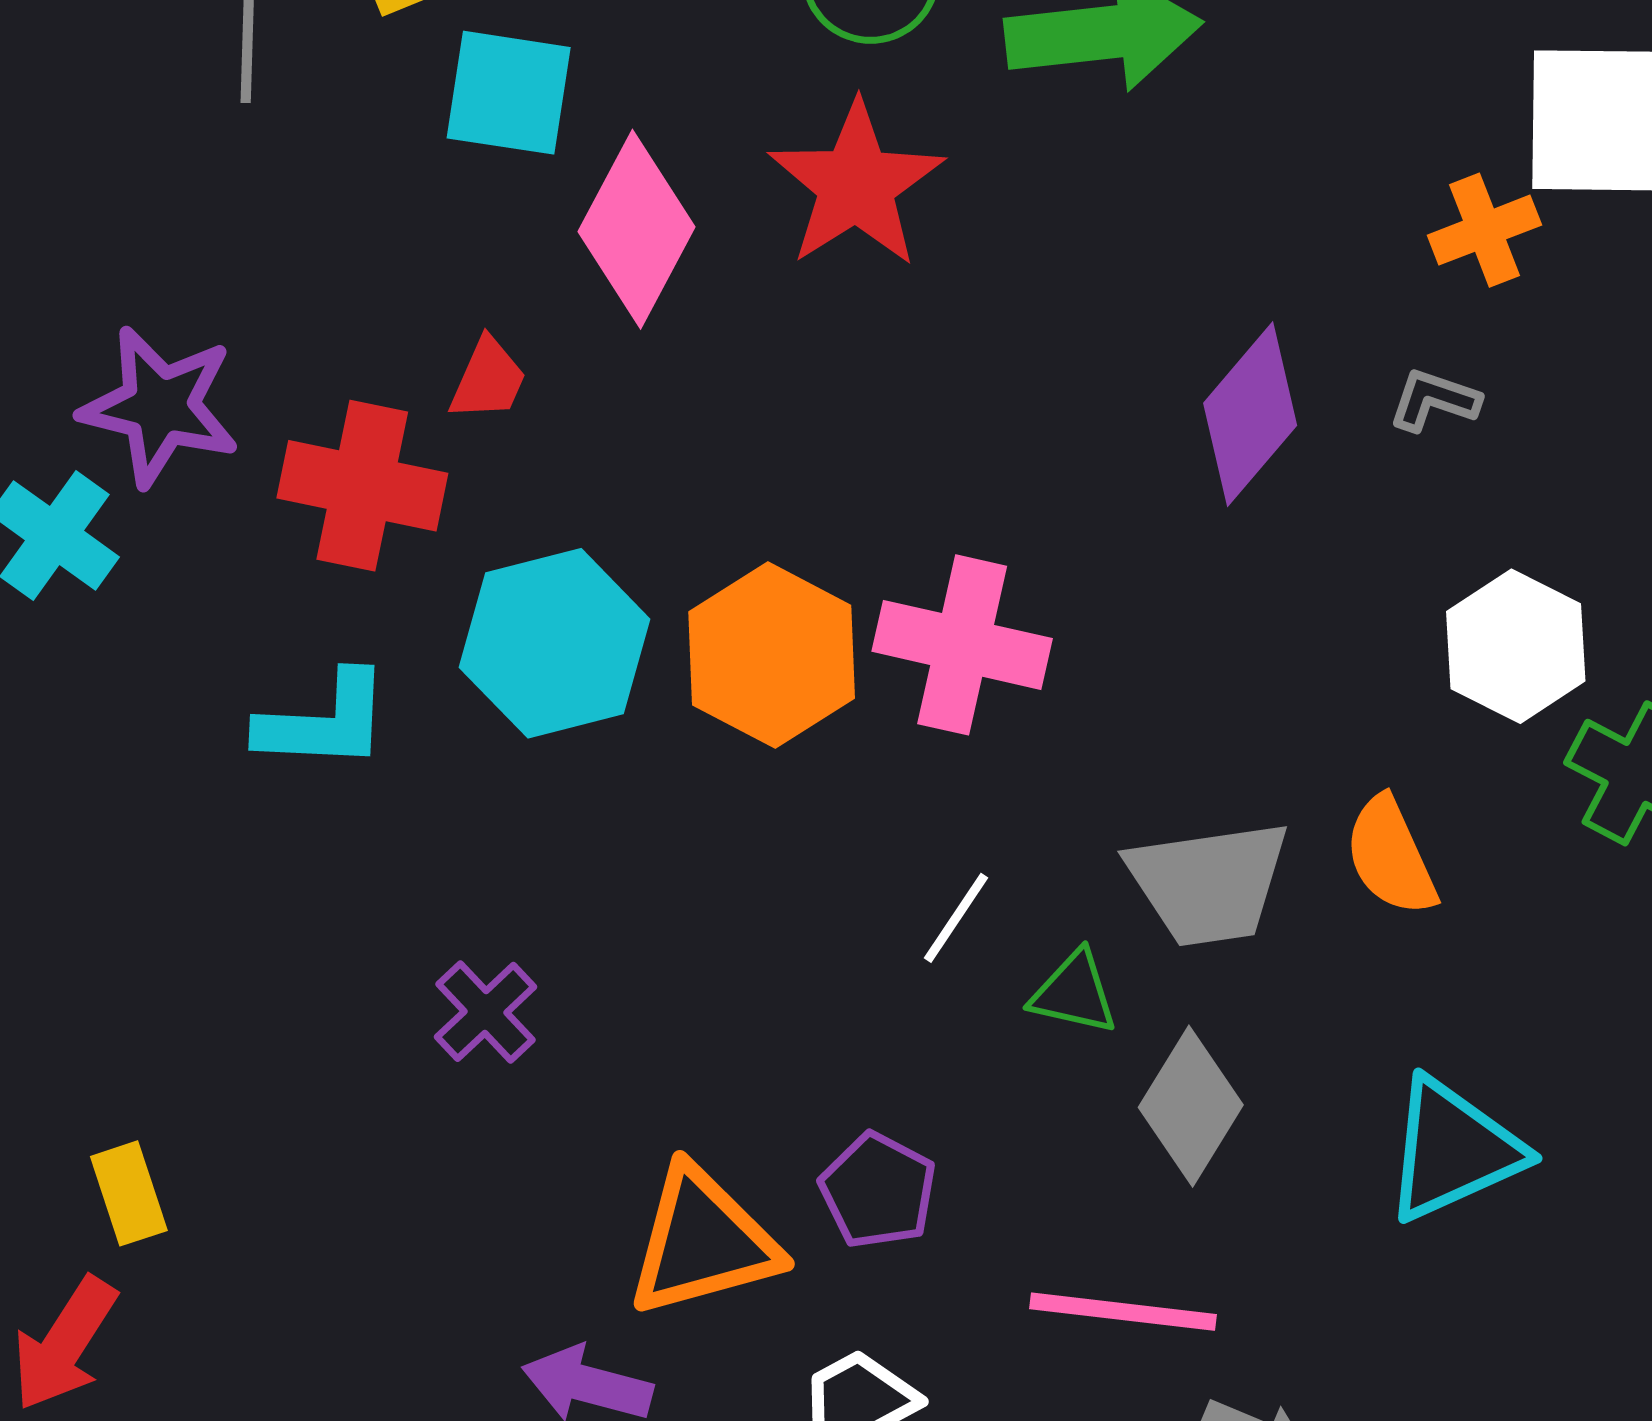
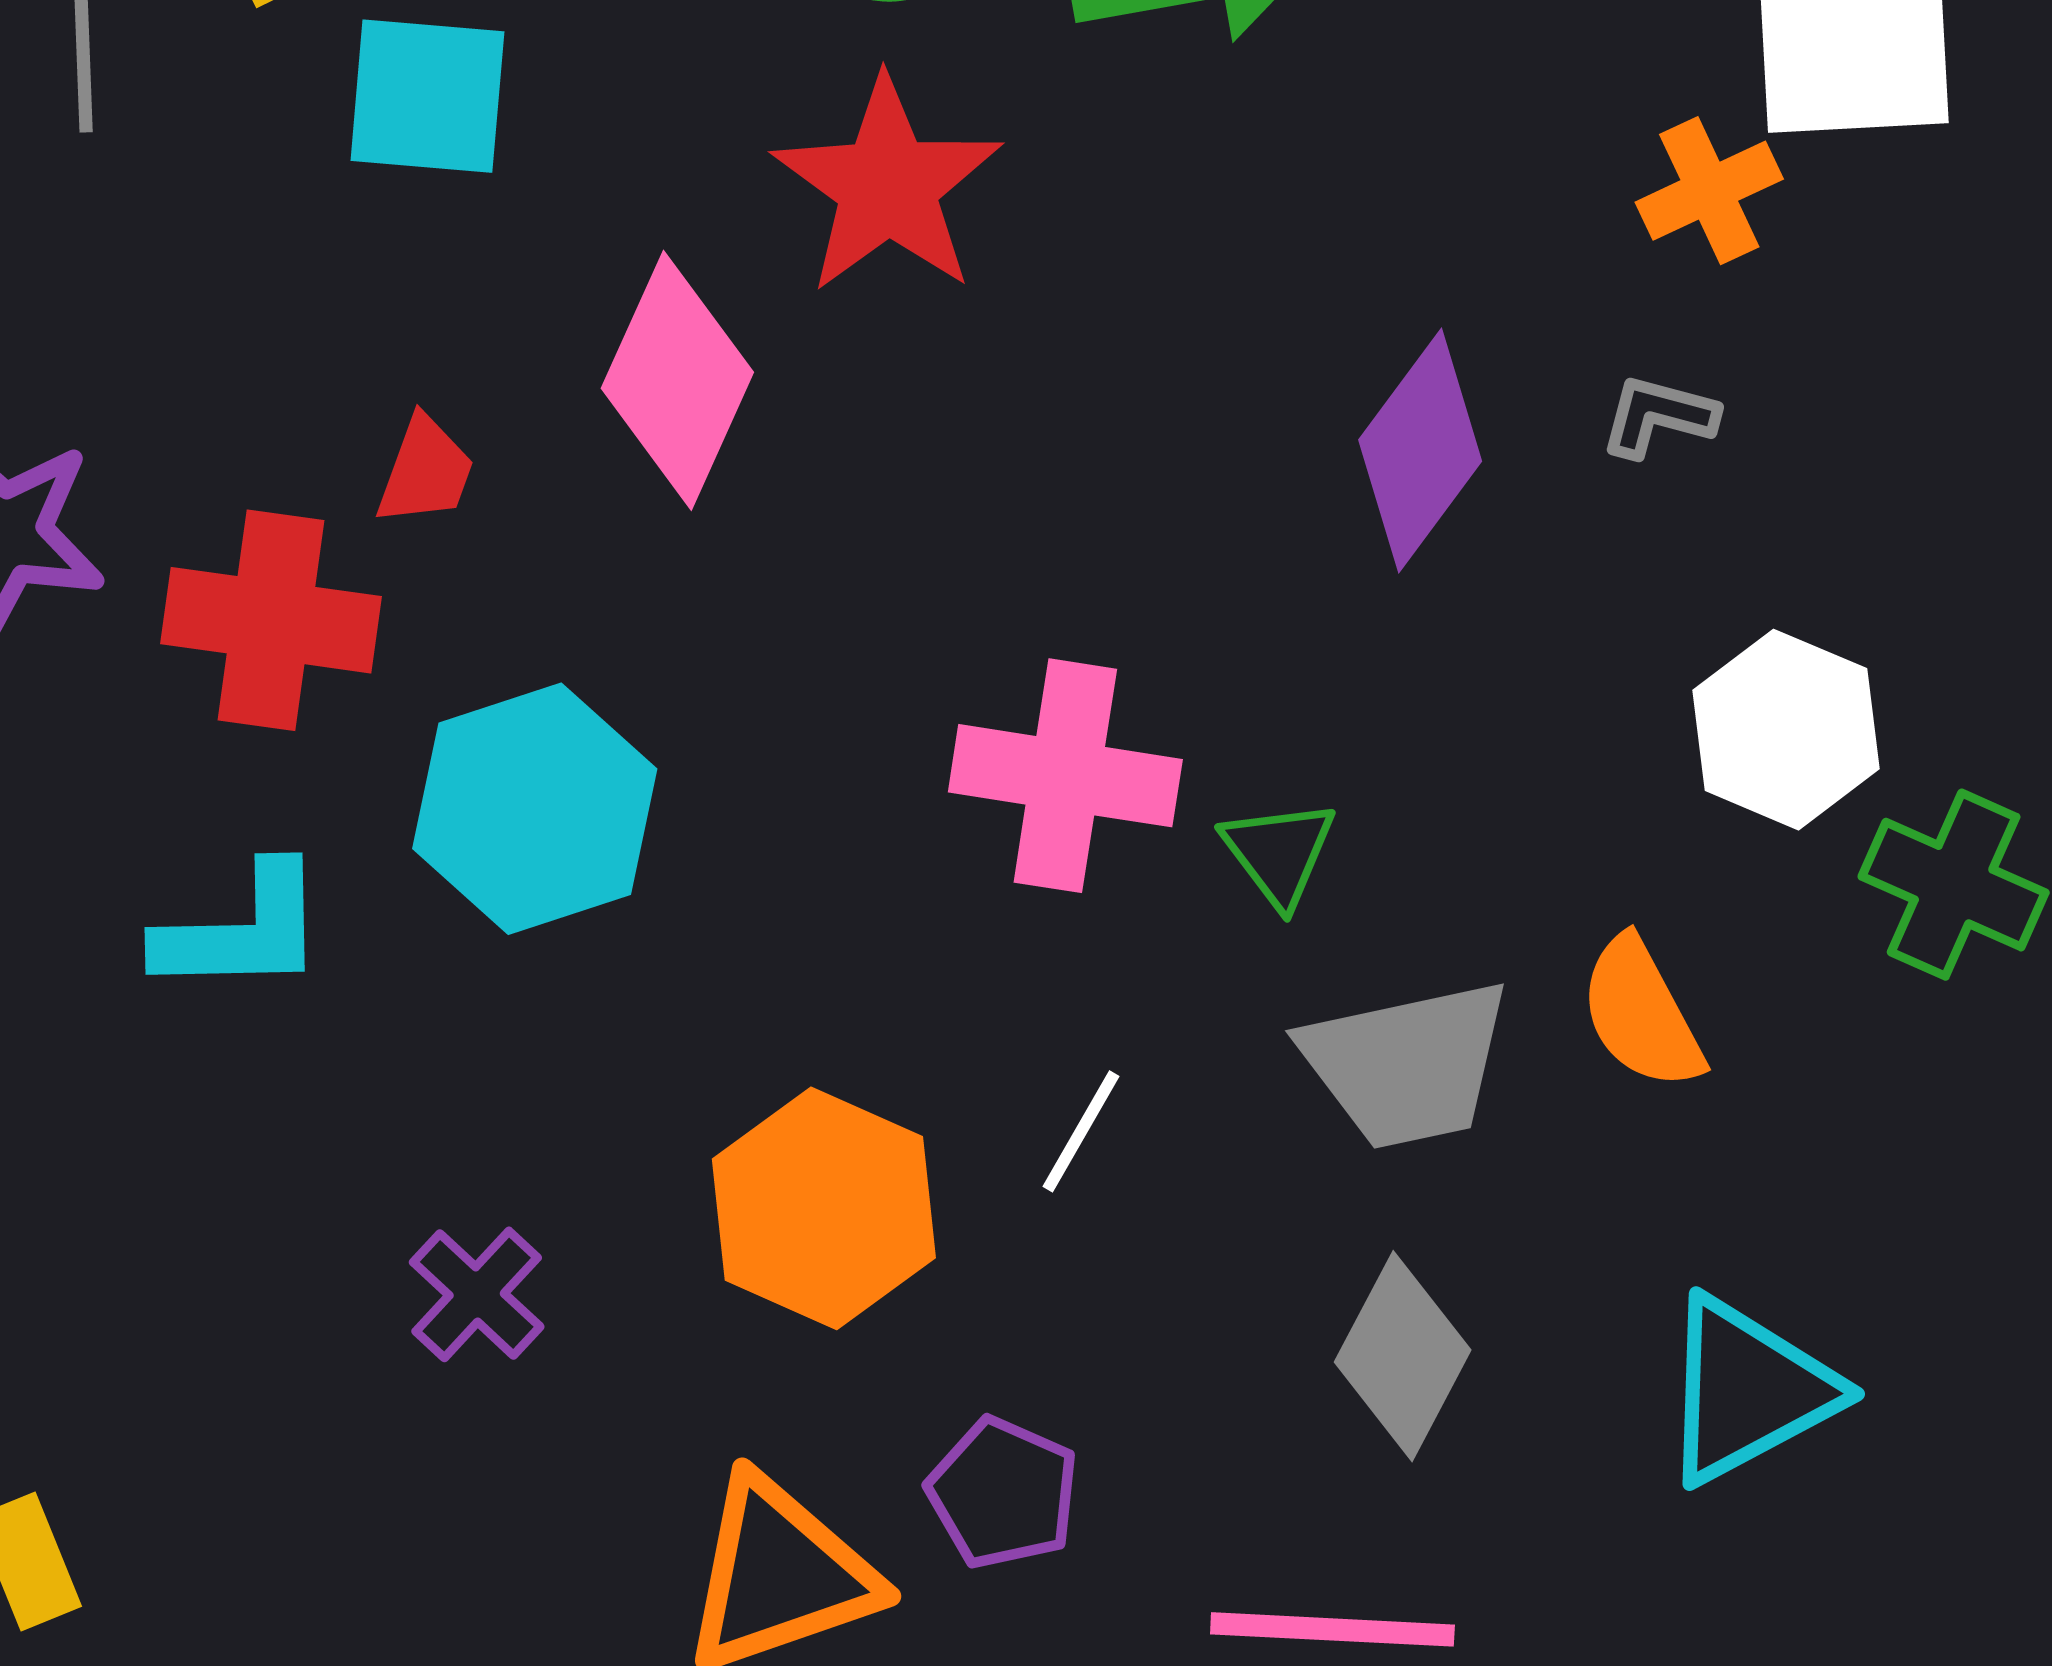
pink diamond: (636, 229) -> (677, 380), moved
orange hexagon: (772, 655) -> (824, 1208), moved
green triangle: (1074, 993) -> (1279, 853), moved, turned 44

